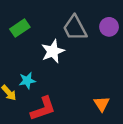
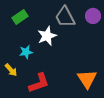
cyan star: (27, 81) -> (26, 52), moved
orange triangle: (102, 104) -> (87, 79), size x1.5

